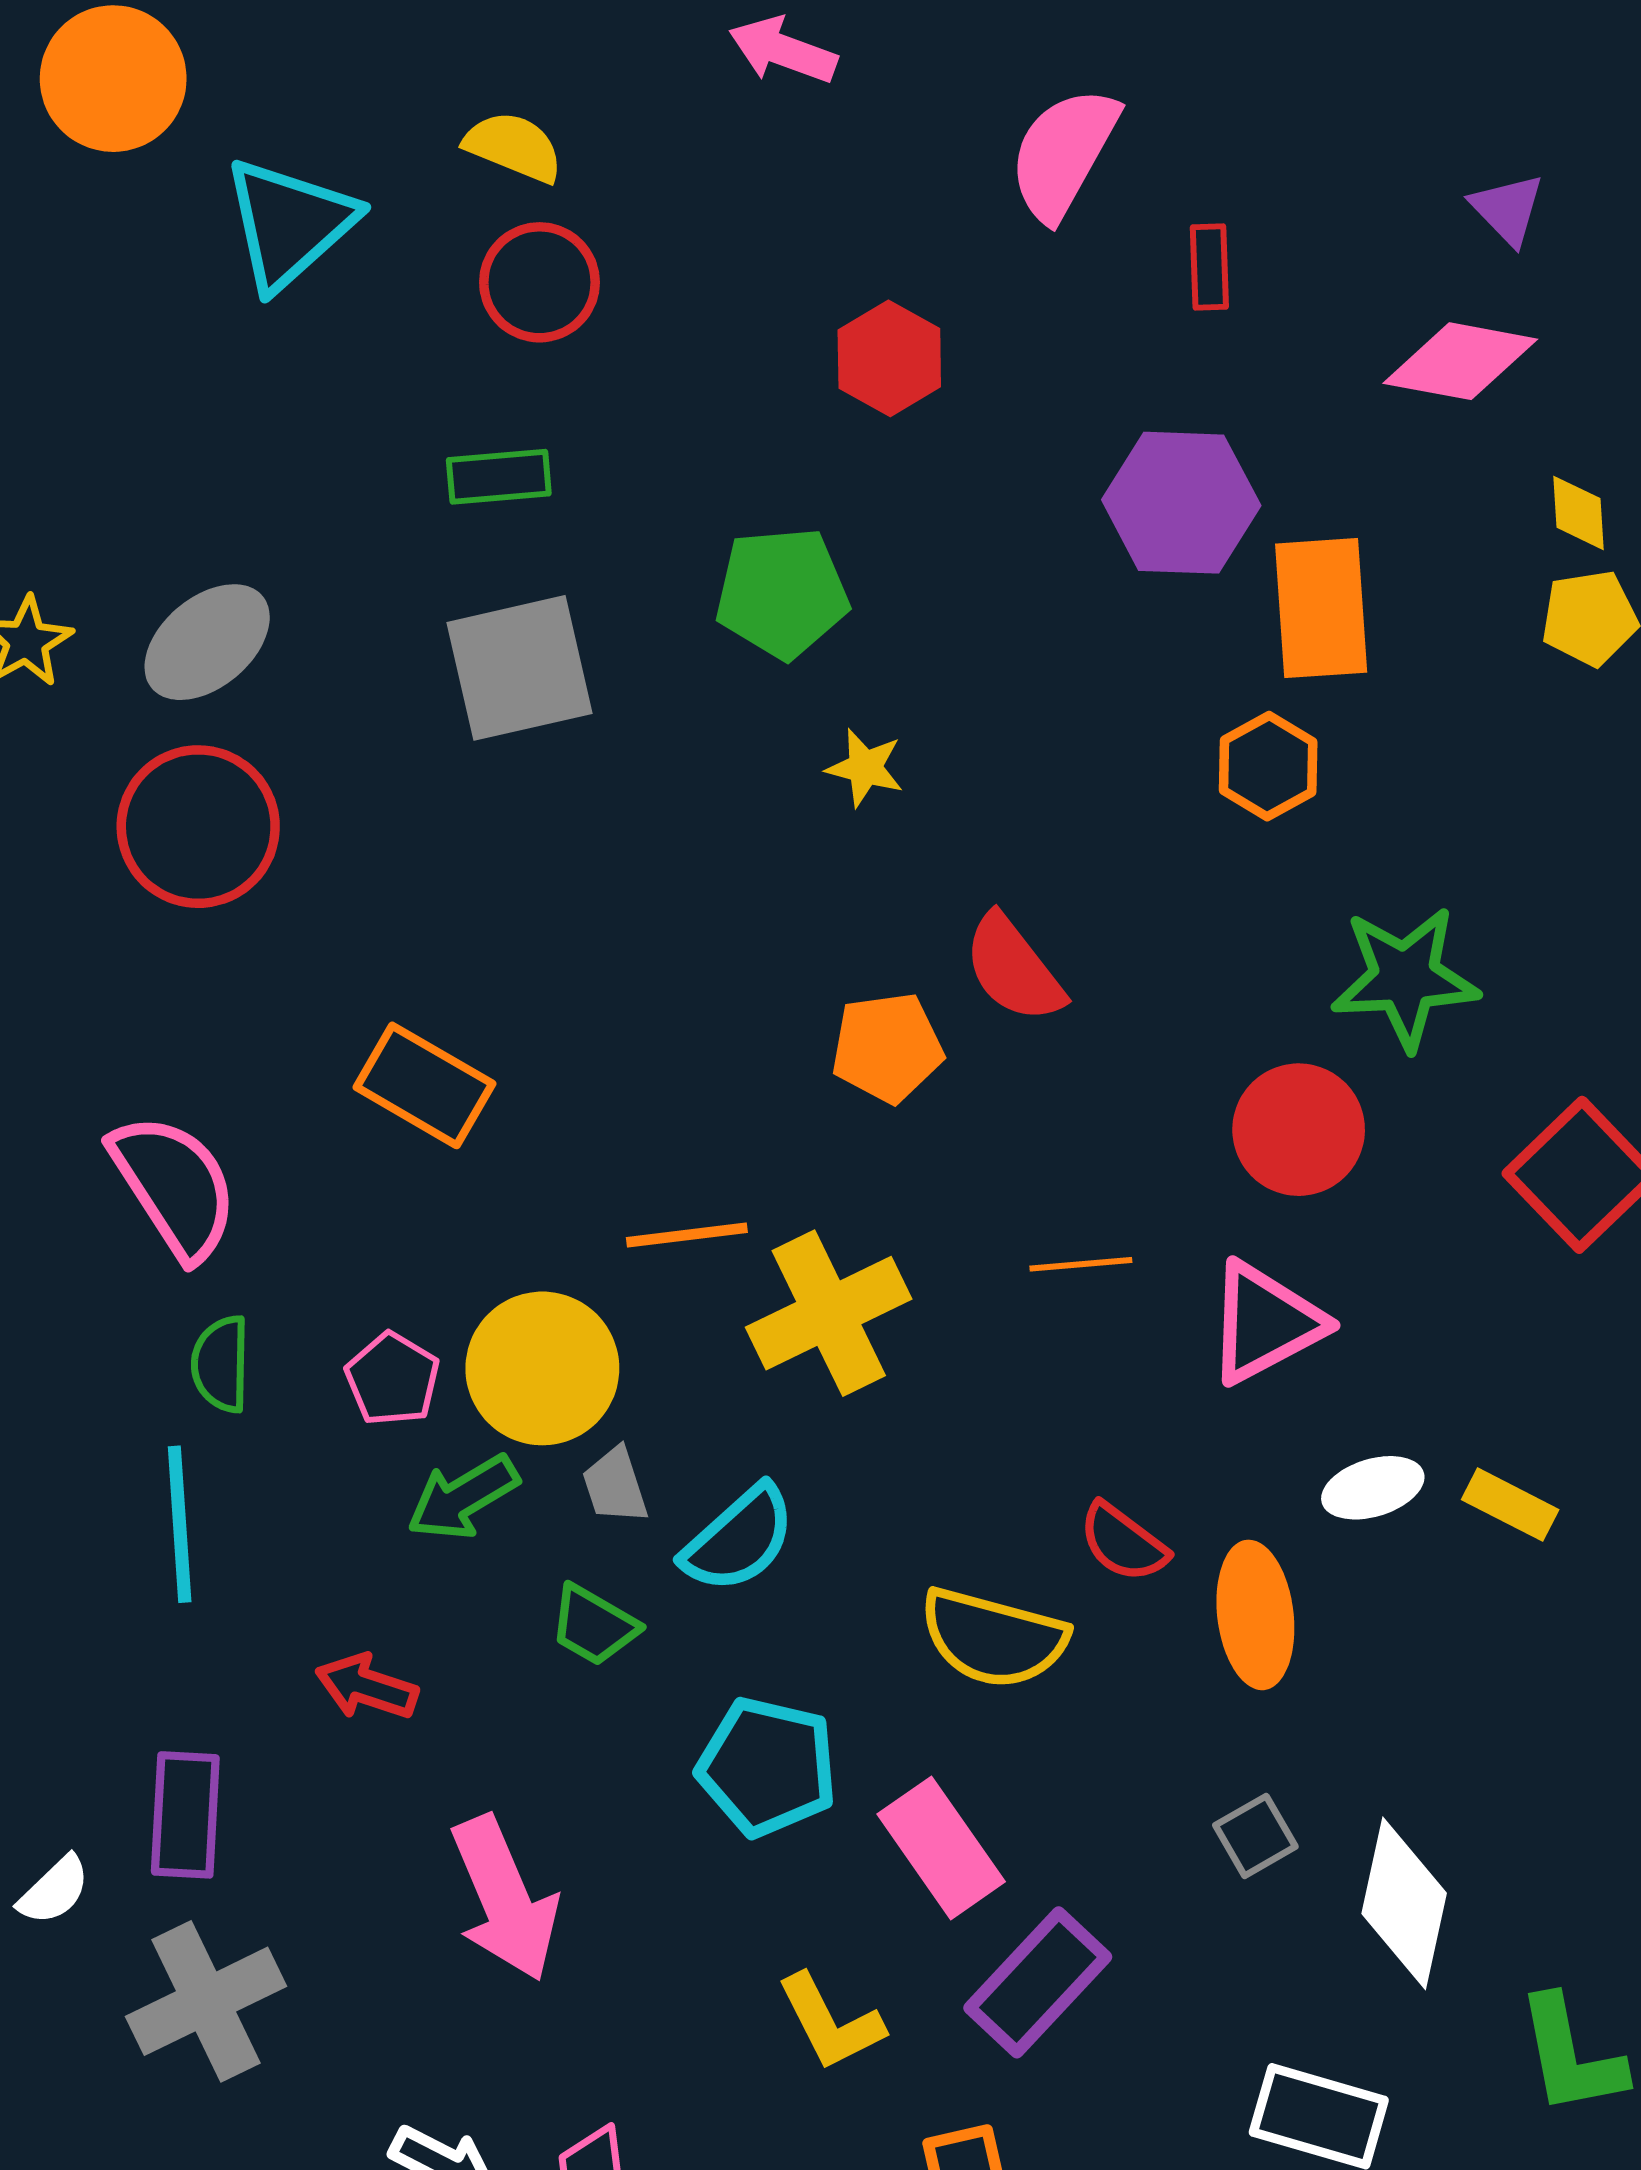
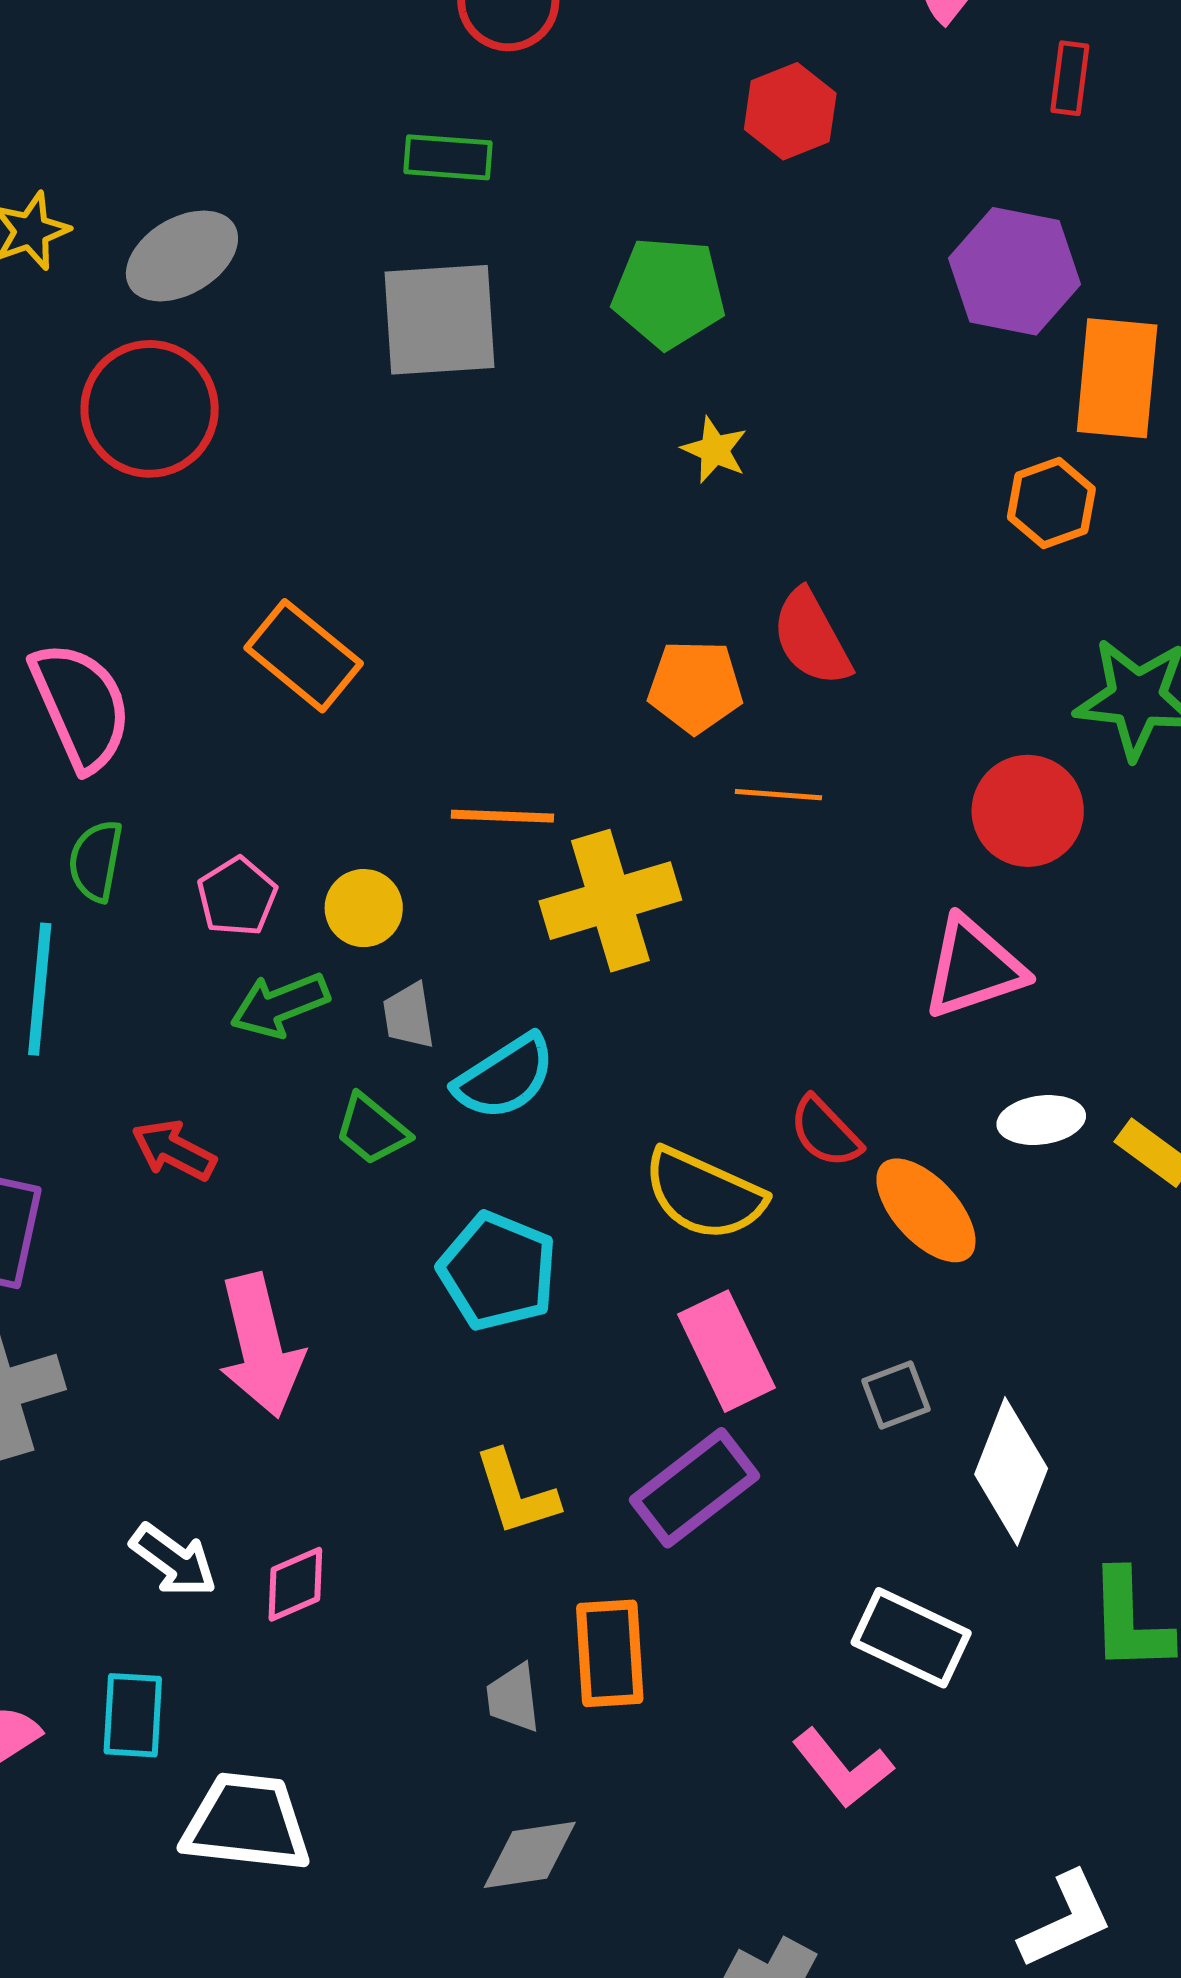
orange line: (1081, 1264) -> (778, 795), moved
yellow circle: (542, 1368) -> (364, 908), size x0.6
orange ellipse: (1255, 1615) -> (926, 1210), turned -45
pink rectangle: (941, 1848) -> (727, 1351), moved

